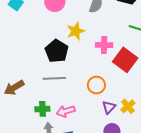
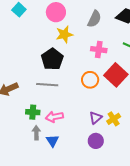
yellow star: (76, 31) -> (64, 34), moved
pink cross: (104, 45) -> (99, 50), moved
orange circle: (96, 85) -> (90, 80), moved

